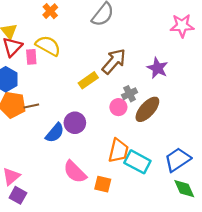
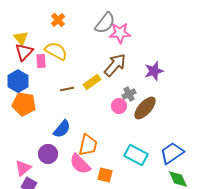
pink star: (182, 26) -> (120, 33), moved
purple star: (157, 68) -> (154, 71), turned 30
brown line: (31, 106) -> (67, 89), moved
purple circle: (75, 123) -> (48, 154), moved
orange trapezoid: (118, 151) -> (88, 145), moved

